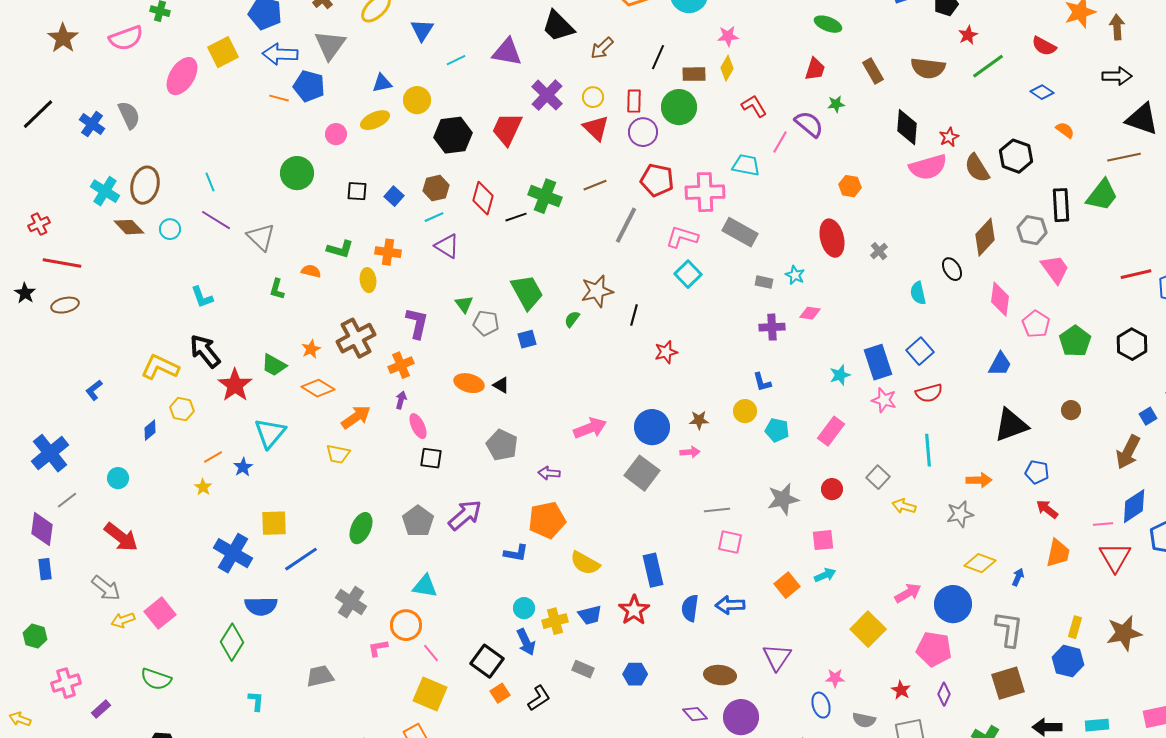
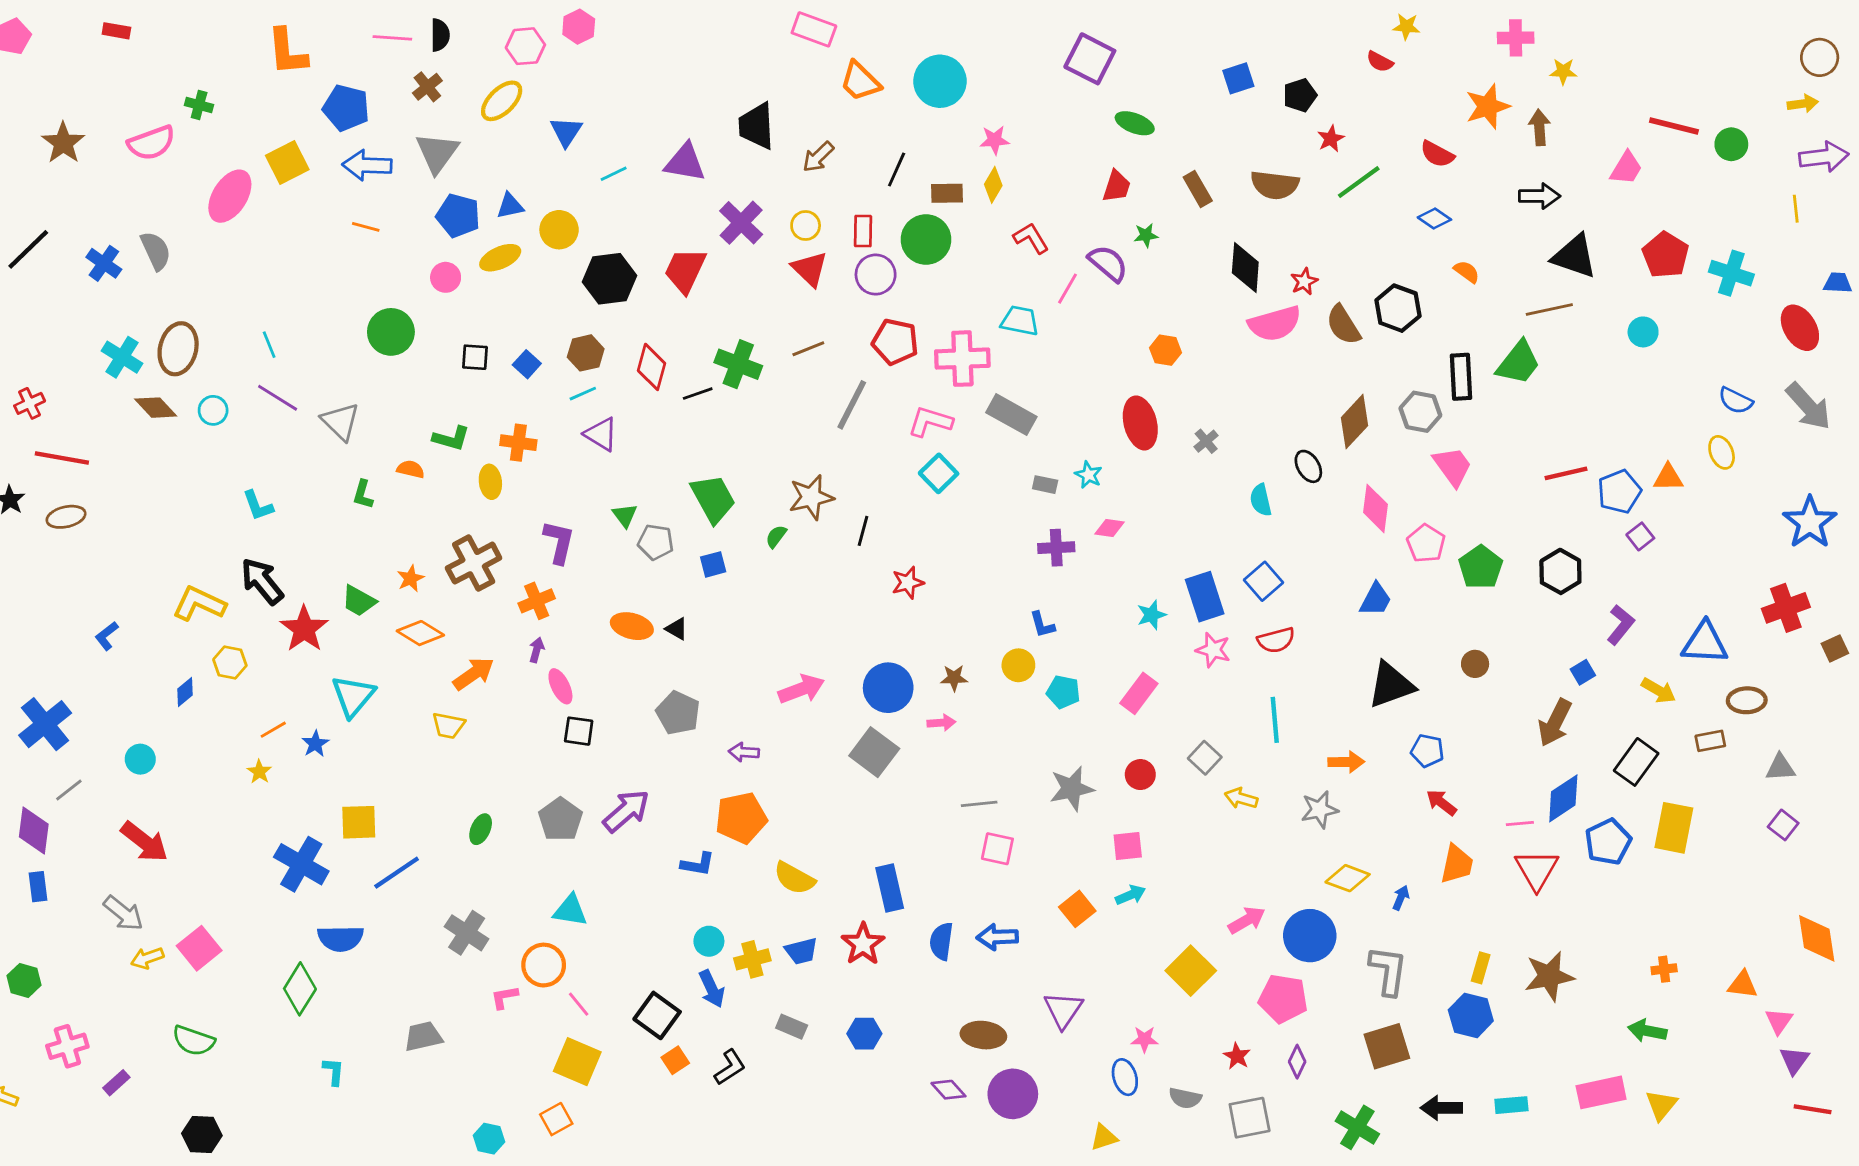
black trapezoid: (558, 26) -> (757, 126), turned 42
blue pentagon: (309, 86) -> (458, 216), moved
green ellipse: (361, 528) -> (481, 829), size x0.7

